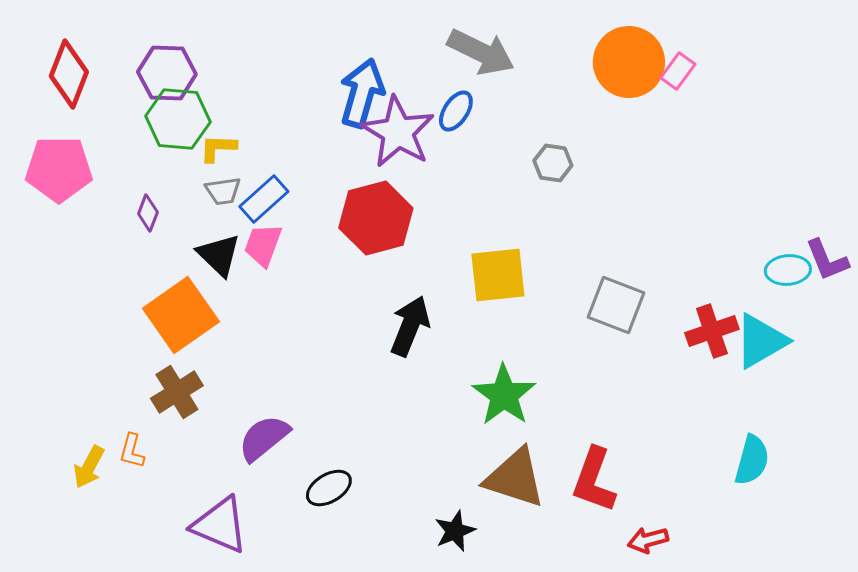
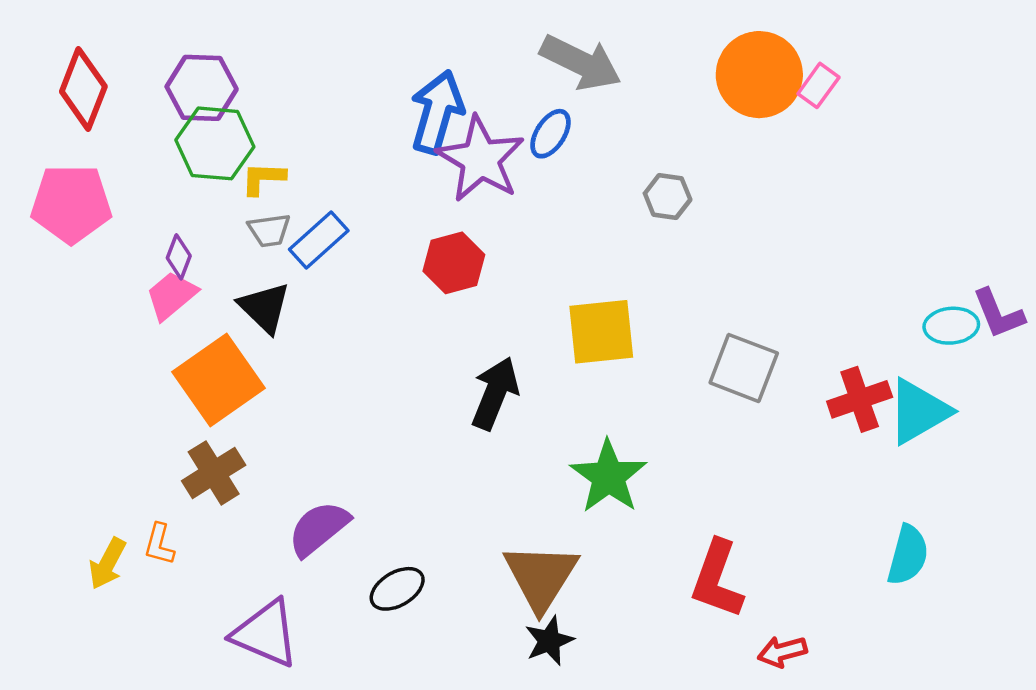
red hexagon: (376, 218) -> (454, 263), size x0.7
pink trapezoid: (263, 245) -> (171, 296), moved, turned 30
brown triangle: (515, 478) -> (541, 577), moved, turned 44

